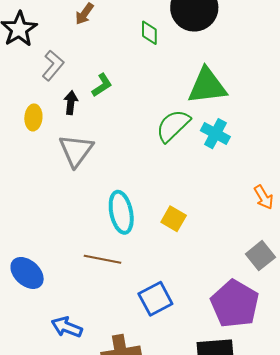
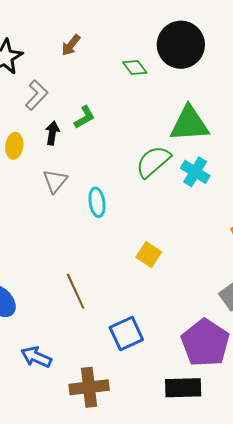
green diamond: (149, 33) -> (135, 67), turned -40
gray triangle: (76, 150) -> (55, 181), size x0.7
cyan ellipse: (121, 212) -> (97, 202), moved, size x0.7
brown line: (102, 259) -> (76, 291), turned 51

